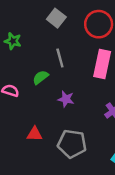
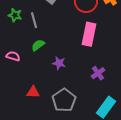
gray line: (60, 58) -> (34, 20), moved
gray pentagon: (72, 144) -> (64, 100), turned 30

